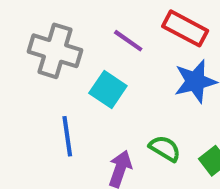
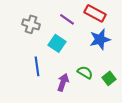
gray cross: (55, 51) -> (31, 24), size x0.7

